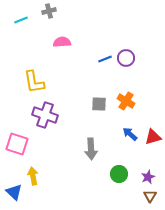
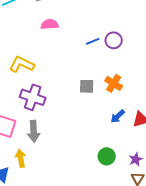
yellow L-shape: (34, 82) -> (22, 64), turned 125
blue arrow: (130, 134) -> (118, 116), turned -84
gray arrow: (91, 149) -> (34, 131), moved

